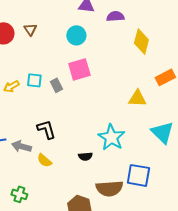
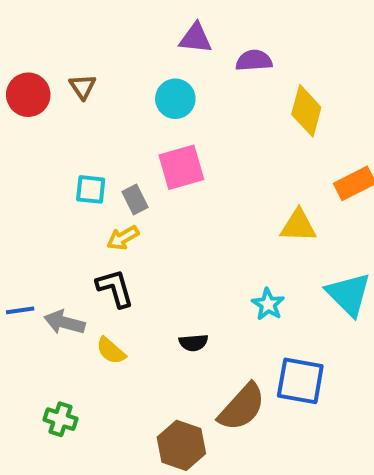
yellow arrow: (11, 86) -> (123, 238), moved
cyan star: (111, 137) -> (268, 304), moved, size x0.6
brown semicircle: (109, 188) -> (242, 407), turned -44

